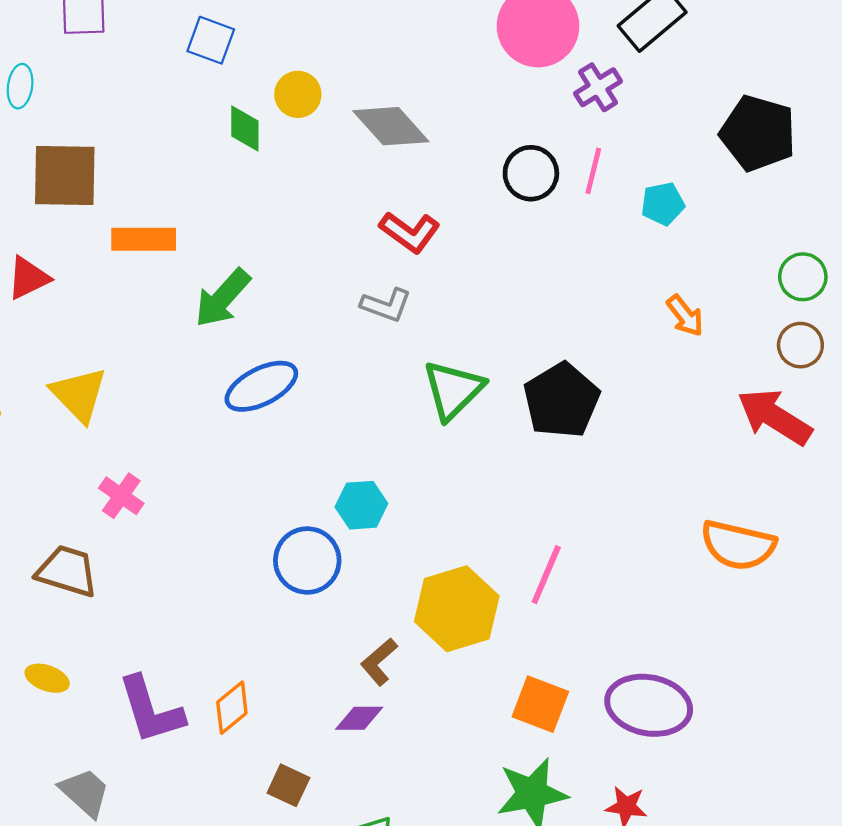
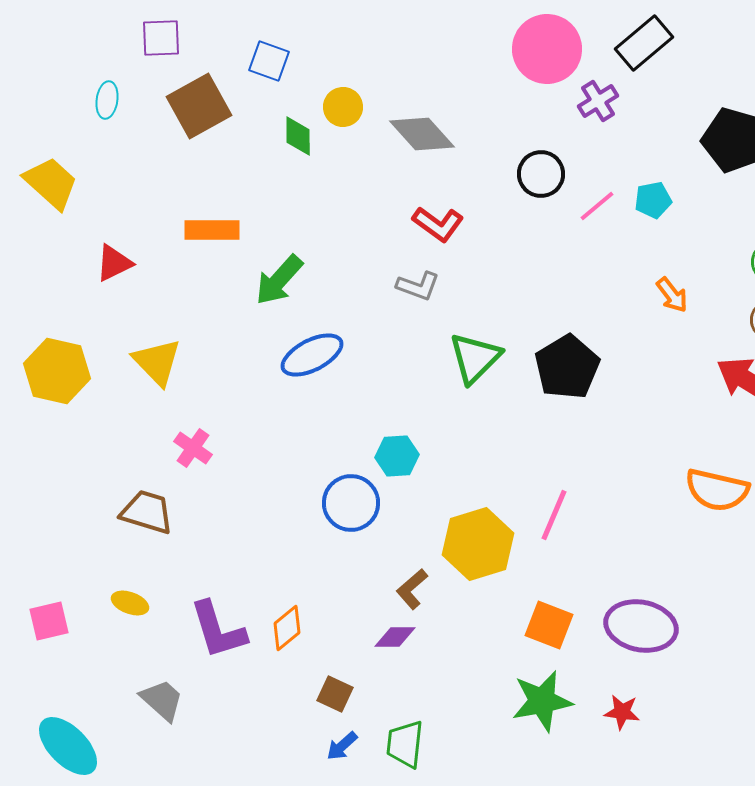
pink line: (593, 171) -> (597, 206), moved, turned 36
brown square: (65, 176) -> (199, 106), moved, turned -30

